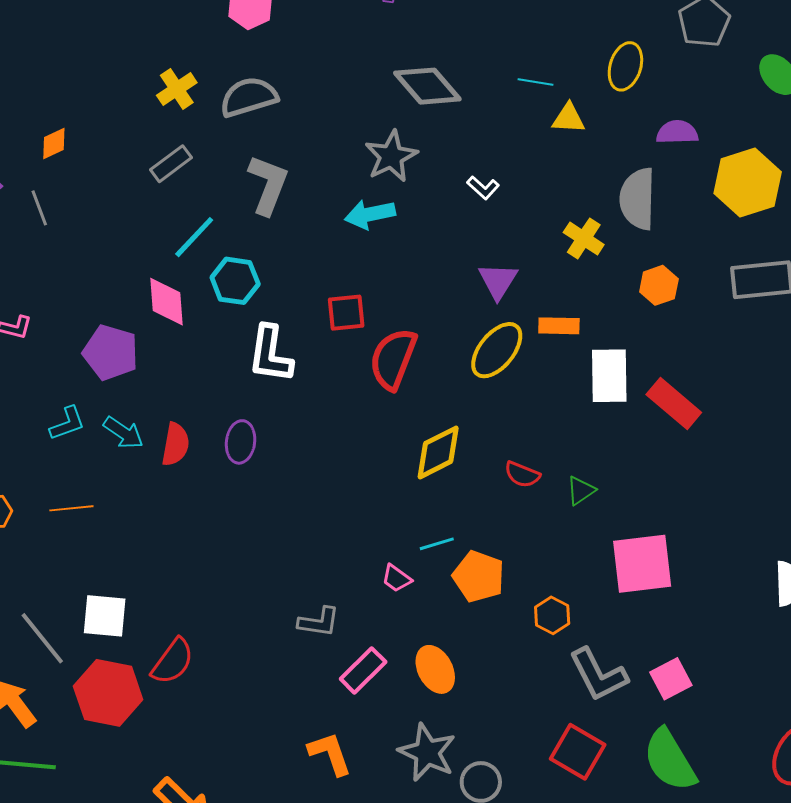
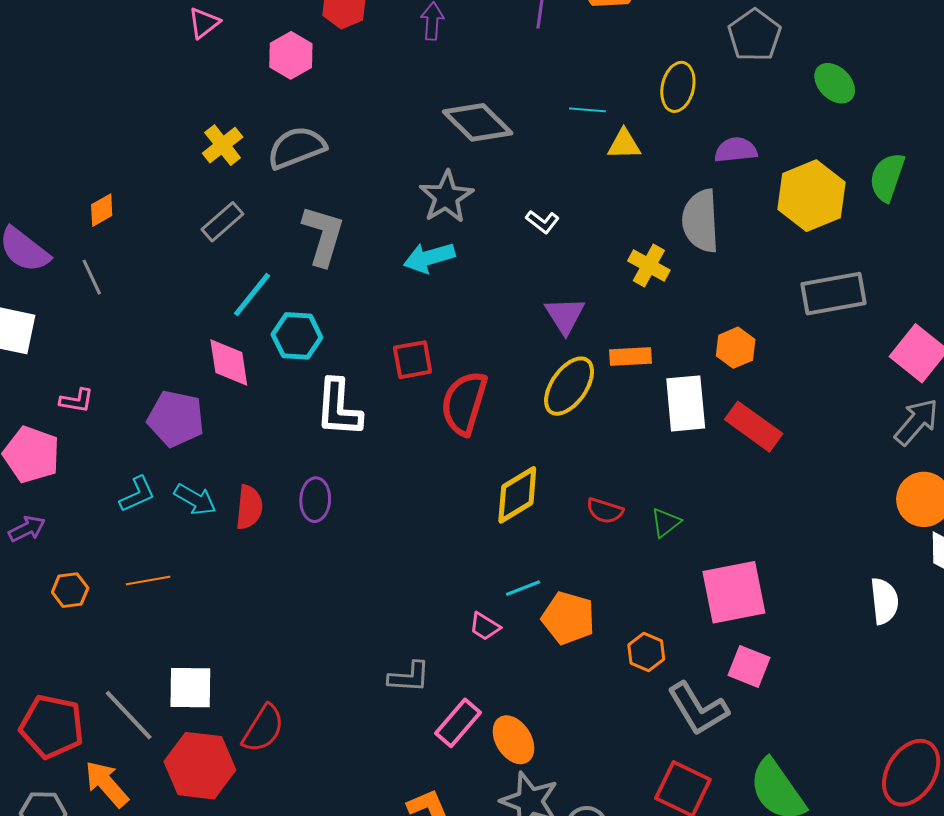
orange hexagon: (659, 285) -> (736, 348), moved
orange ellipse: (435, 669) -> (513, 740), moved
pink square: (671, 679) -> (749, 666), moved, turned -36

